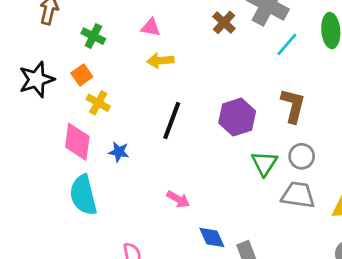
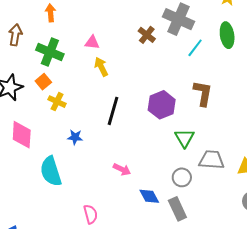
green cross: (93, 36) -> (50, 52), size x1.5
yellow arrow: (160, 61) -> (101, 67), turned 72
pink diamond: (77, 142) -> (22, 135), moved
gray circle: (302, 156) -> (182, 177), moved

